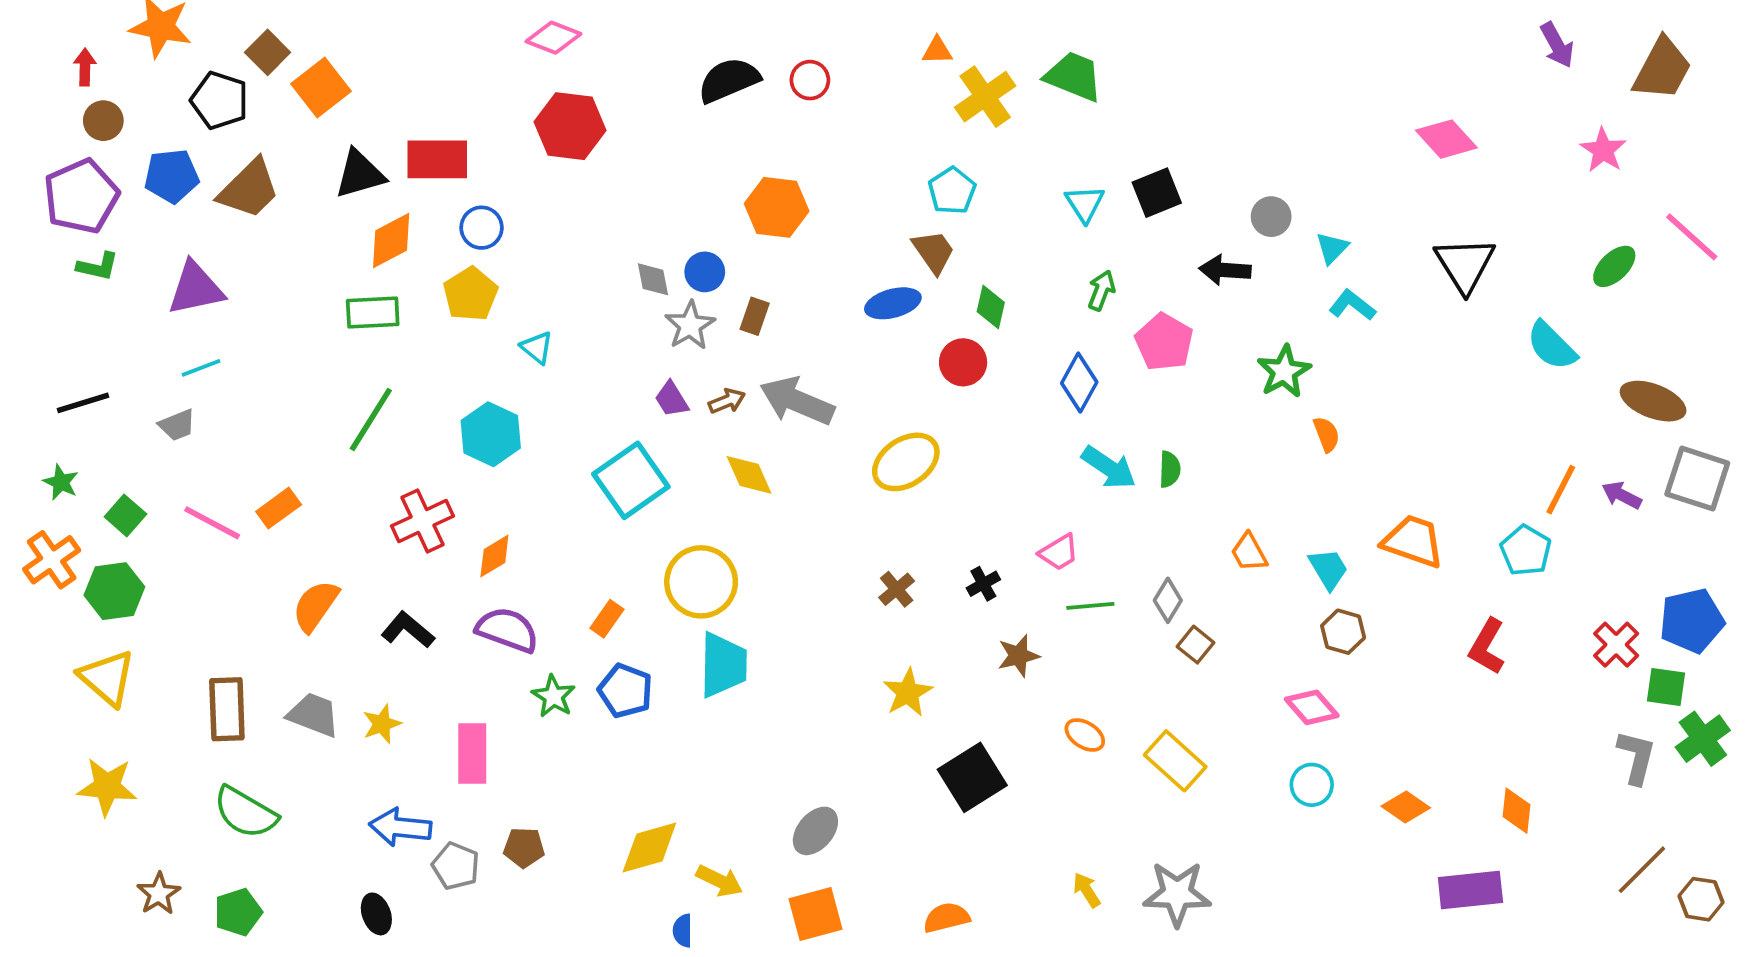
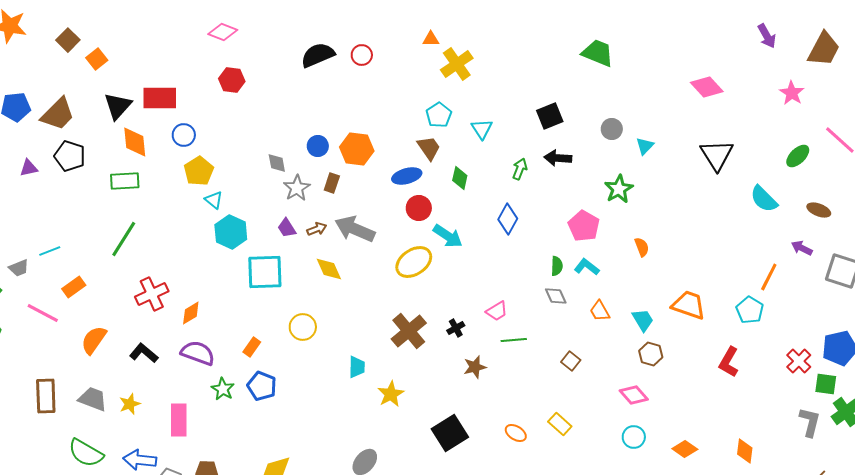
green trapezoid: (1074, 76) -> (598, 53), moved
orange square: (321, 87) -> (97, 59), size x0.7
black pentagon: (220, 100) -> (70, 156), moved
red hexagon: (570, 126) -> (232, 80), size x0.7
black triangle: (360, 174) -> (118, 106), turned -32
cyan triangle: (1085, 204) -> (482, 129), moved
orange hexagon: (777, 207) -> (357, 149), moved
orange diamond: (391, 241) -> (135, 142), turned -68
black arrow: (1225, 270) -> (558, 158), moved
blue circle: (705, 272) -> (318, 146), moved
purple triangle: (196, 289) -> (29, 168), size x0.6
yellow pentagon: (470, 294) -> (199, 171), moved
cyan L-shape: (1352, 305) -> (587, 267), moved
pink pentagon: (1164, 342) -> (584, 226), moved
red circle: (963, 362) -> (419, 208), moved
cyan line: (201, 368) -> (50, 251), moved
green star: (1284, 372) -> (619, 189), moved
brown ellipse: (1653, 401) -> (819, 210), moved, size x0.7
gray trapezoid: (177, 425) -> (19, 268), moved
cyan hexagon: (491, 434) -> (231, 232), moved
cyan arrow: (1109, 467) -> (448, 236), moved
cyan square: (631, 480) -> (265, 272), turned 33
purple arrow: (1622, 495) -> (802, 248), moved
pink line: (212, 523) -> (43, 313), moved
yellow circle: (701, 582) -> (303, 327), size x0.7
brown cross: (897, 589) -> (409, 331), size x1.8
gray diamond: (1168, 600) -> (556, 296), moved, turned -55
cyan trapezoid: (723, 665) -> (357, 367), moved, size x0.6
yellow star: (908, 693) -> (391, 394), moved
orange ellipse: (1085, 735) -> (516, 433), moved
yellow rectangle: (1175, 761) -> (560, 424), size x0.7
green semicircle: (245, 812) -> (86, 453), moved

